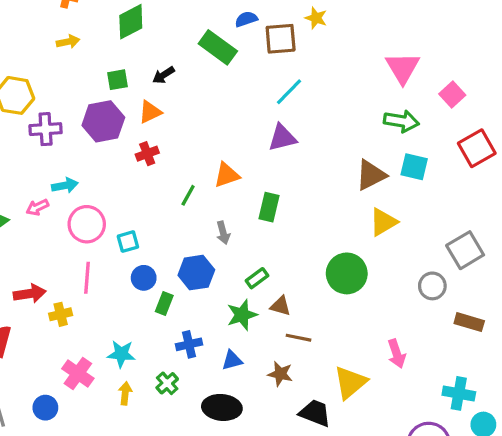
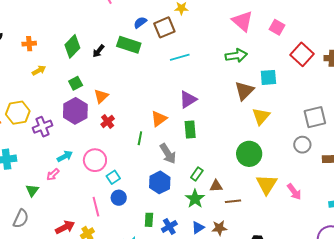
black arrow: (164, 75) -> (98, 51), moved
cyan line: (289, 92) -> (180, 57), turned 48
green arrow: (401, 121) -> (236, 56), moved
purple triangle: (282, 138) -> (188, 99), moved
pink circle: (87, 224) -> (95, 160), moved
gray arrow: (223, 233) -> (168, 154), size x1.5
gray square: (465, 250) -> (315, 117), turned 35
blue circle: (144, 278) -> (119, 198), moved
green rectangle: (164, 304) -> (149, 220), moved
brown star: (280, 374) -> (219, 228), moved
yellow triangle: (350, 382) -> (267, 184), moved

